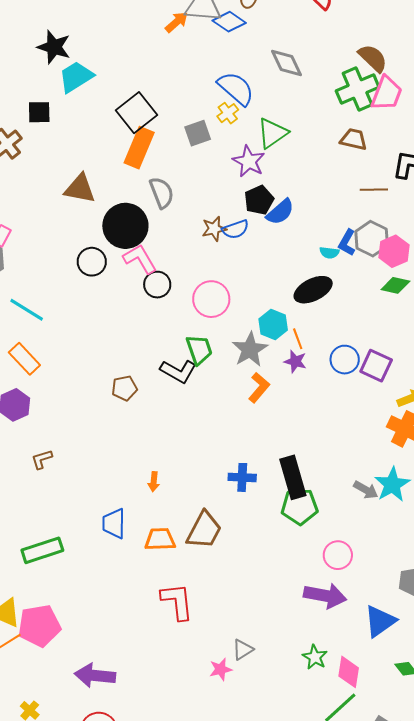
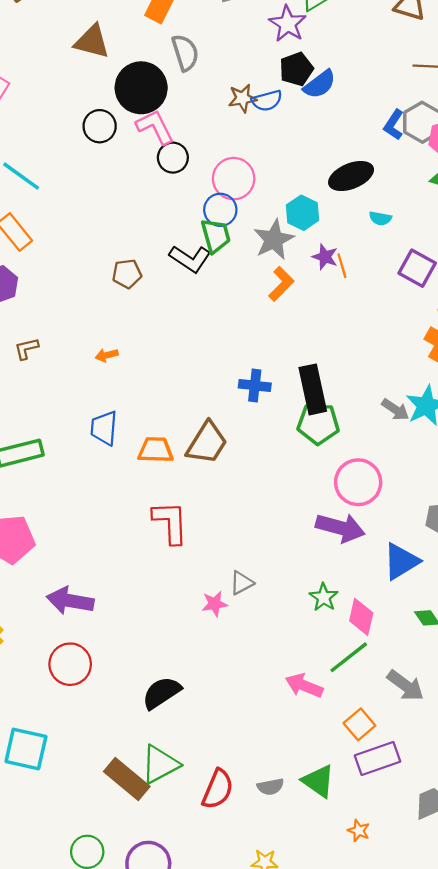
cyan semicircle: (329, 253) -> (380, 218), moved
orange line: (298, 339) -> (342, 266), moved
blue circle: (345, 360) -> (220, 210), moved
orange arrow: (154, 482) -> (107, 355), moved, turned 66
pink circle: (338, 555) -> (358, 482), size x1.4

